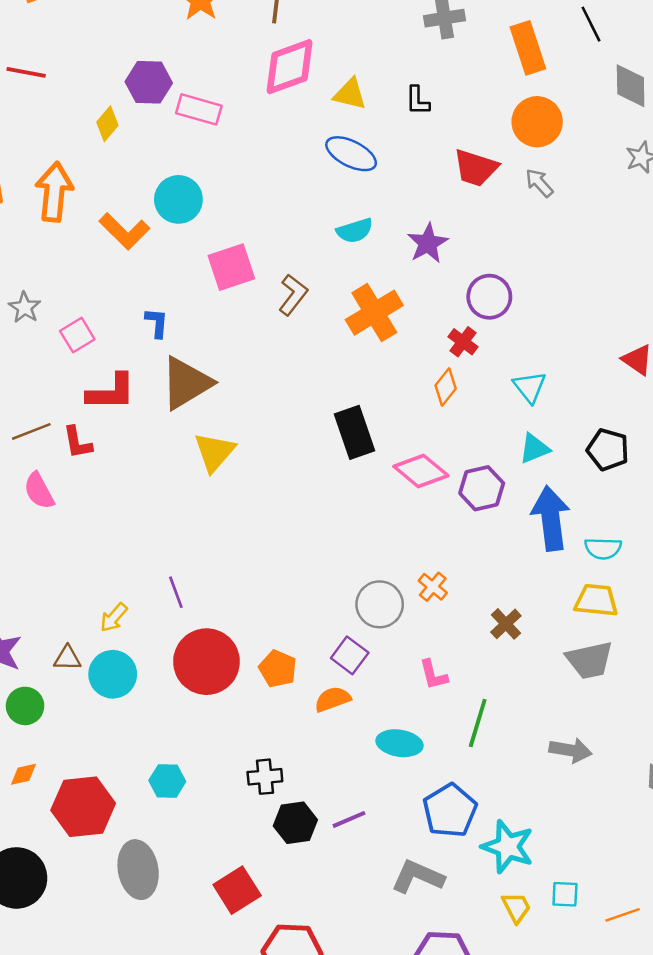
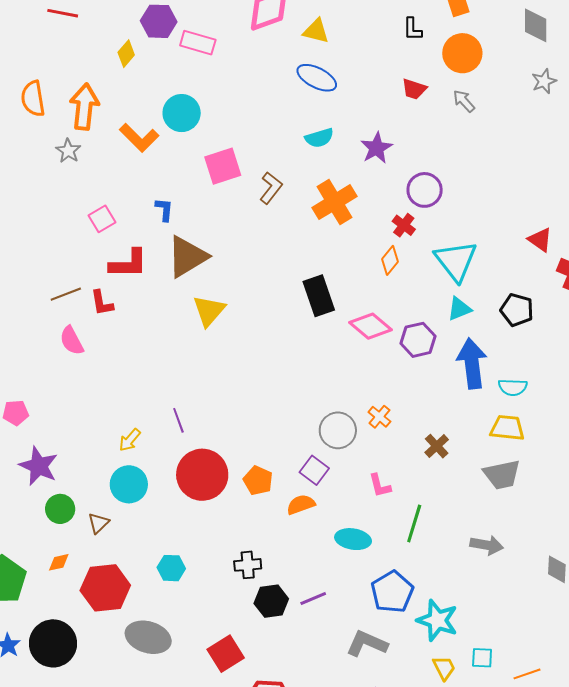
black L-shape: (417, 101) -> (413, 29), moved
red trapezoid: (476, 168) -> (414, 89), size x0.7
gray star: (25, 308) -> (68, 151), moved
cyan triangle: (530, 387) -> (456, 261), size x1.6
brown triangle: (67, 658) -> (98, 523), moved, turned -45
gray ellipse: (138, 870) -> (148, 637), turned -63

